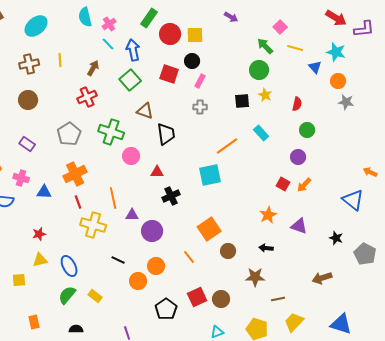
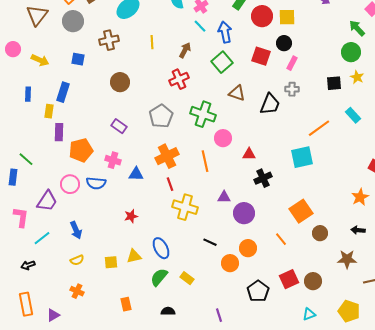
brown cross: (29, 64) -> (109, 40), moved
black trapezoid: (166, 134) -> (270, 104), moved, turned 30
orange line: (113, 198) -> (205, 161), moved
yellow triangle: (40, 260) -> (134, 256), moved

